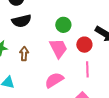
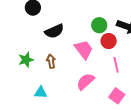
black semicircle: (21, 21) -> (54, 31), moved
green circle: (63, 25) -> (99, 25), moved

